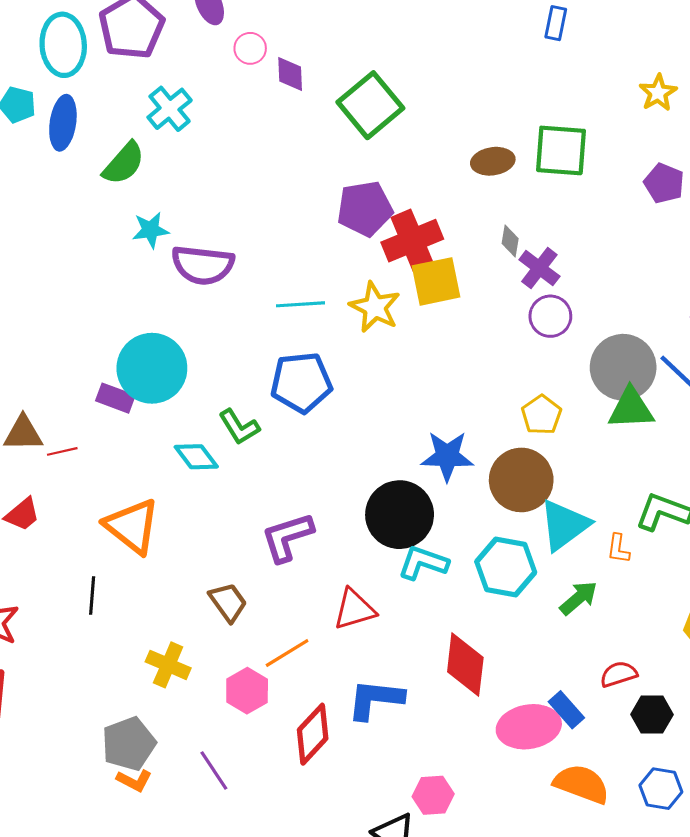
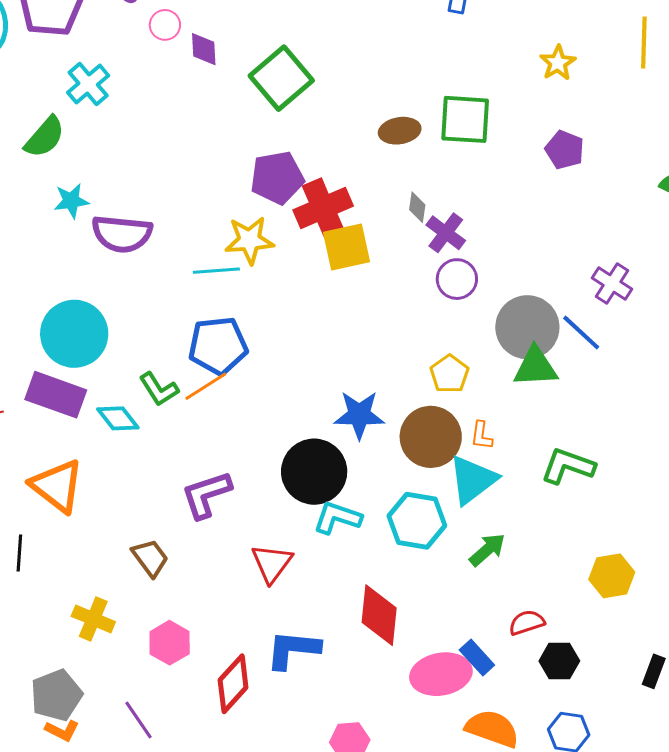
yellow star: (375, 307) -> (249, 240), moved, turned -30
purple rectangle: (115, 398) -> (56, 395), moved, size x1.6
orange L-shape: (618, 549) -> (481, 436), moved
red triangle: (354, 609) -> (272, 563), turned -36
orange line: (287, 653) -> (206, 386), moved

